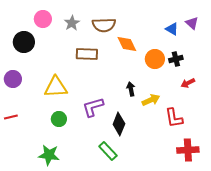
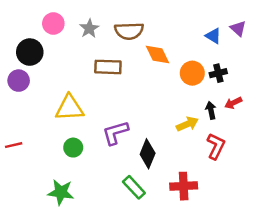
purple circle: (13, 79) -> (19, 81), moved
black arrow: (131, 89) -> (211, 110), moved
red L-shape: (174, 118) -> (216, 146), turned -145
red cross: (188, 150) -> (184, 186), moved

